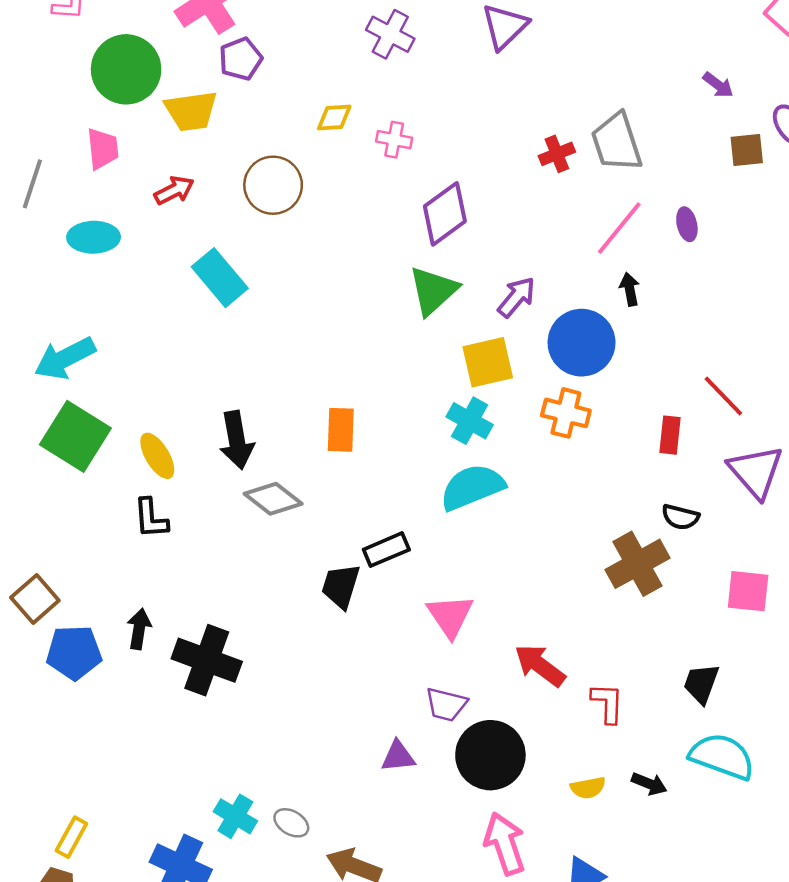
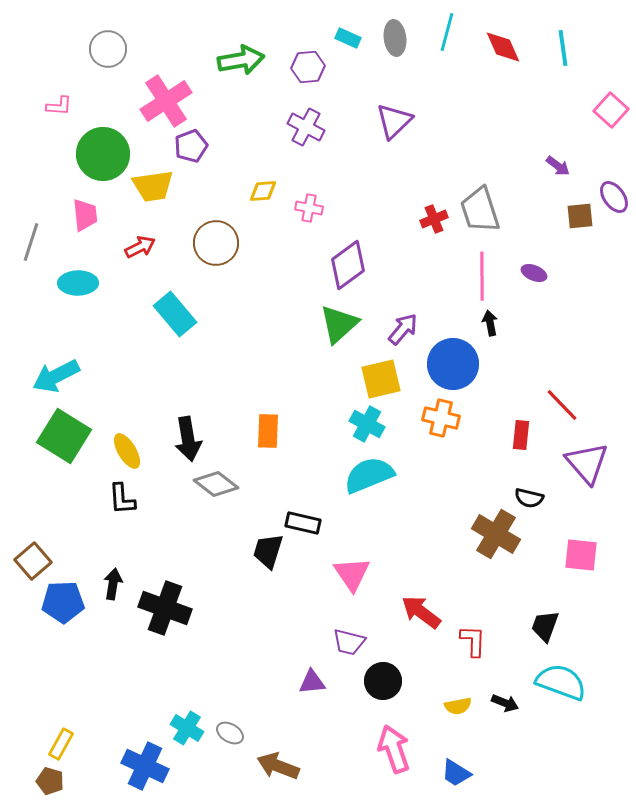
purple ellipse: (687, 224) -> (534, 273), turned -55
pink line: (619, 228) -> (482, 276), turned -39
black rectangle: (386, 550) -> (303, 523), turned 36
brown cross: (637, 564) -> (496, 534), turned -30
black circle: (490, 755) -> (383, 681), size x0.7

